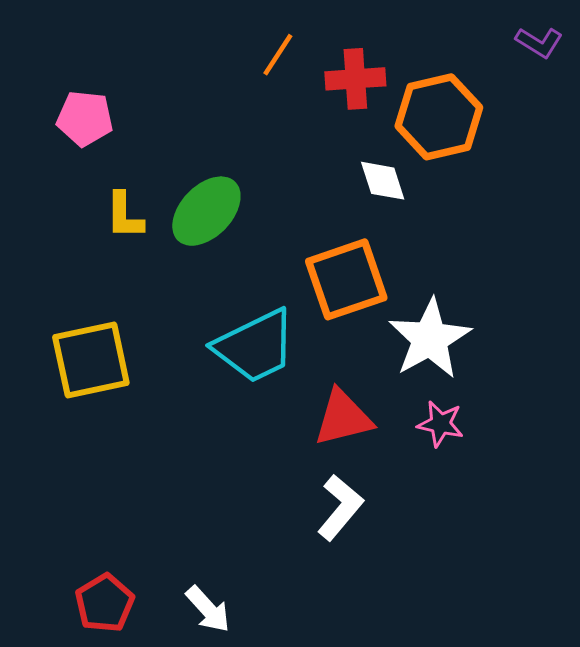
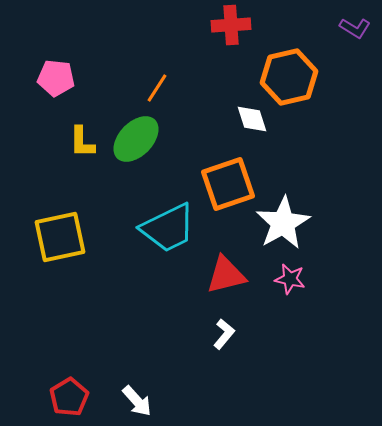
orange line: (278, 55) -> (157, 88), moved
red cross: (355, 79) -> (231, 25), moved
white L-shape: (340, 507) -> (224, 334), size x0.7

